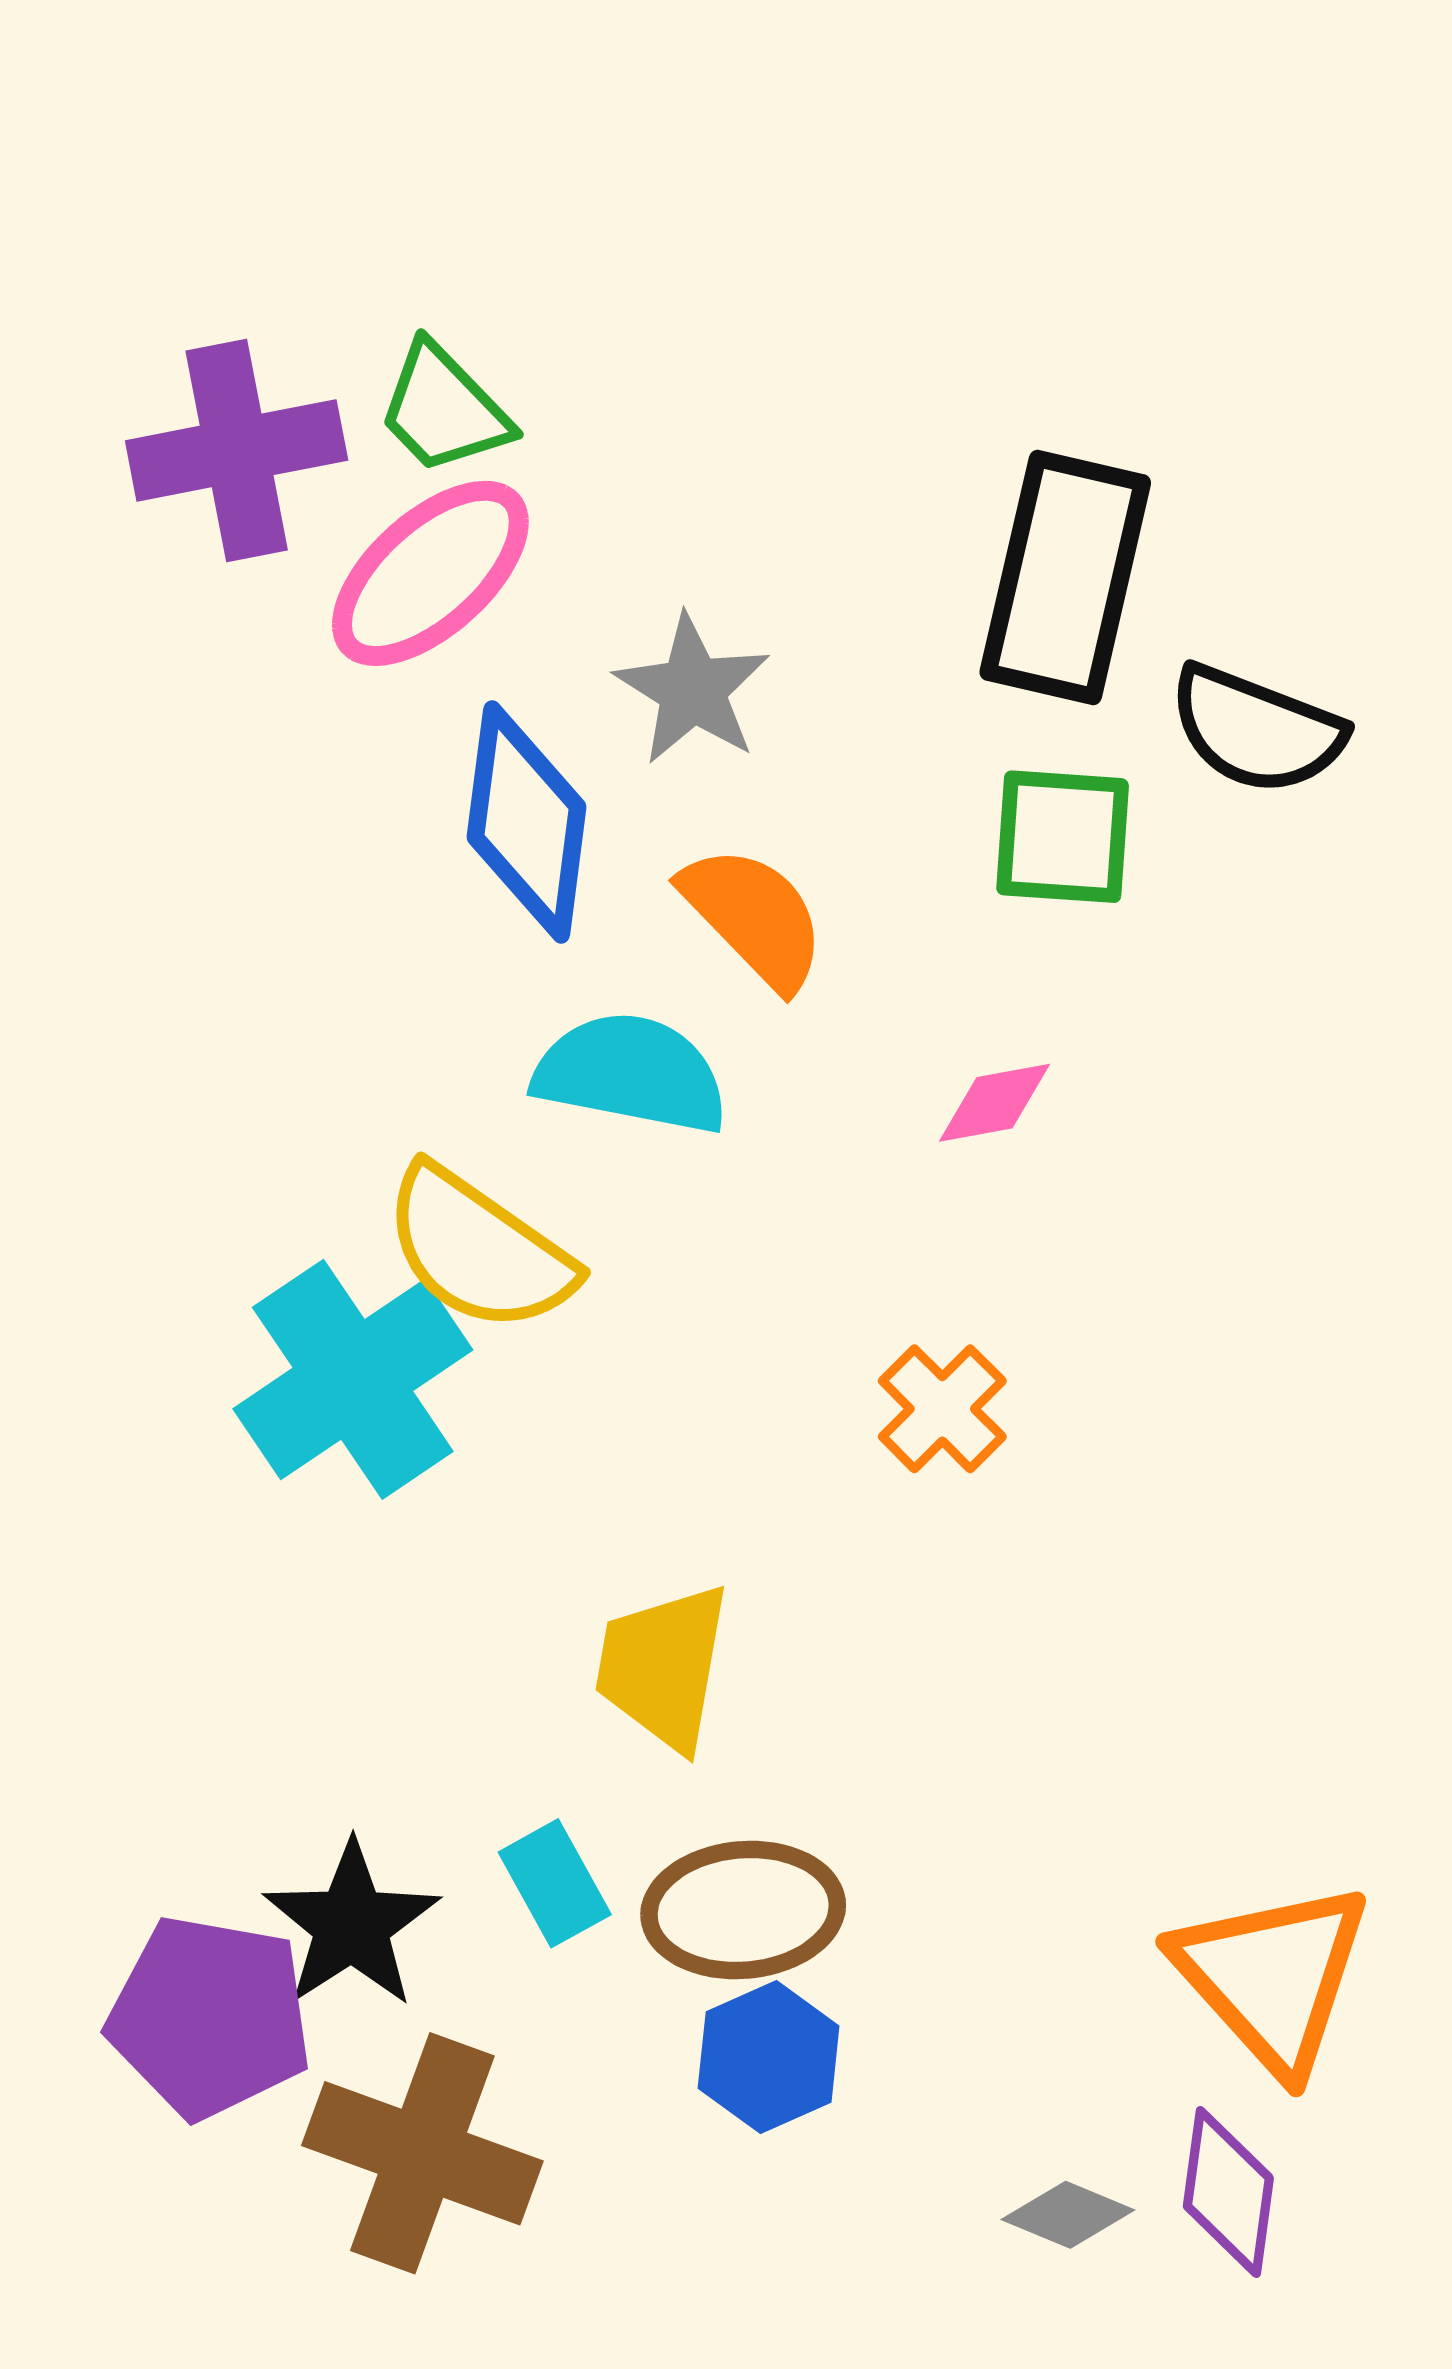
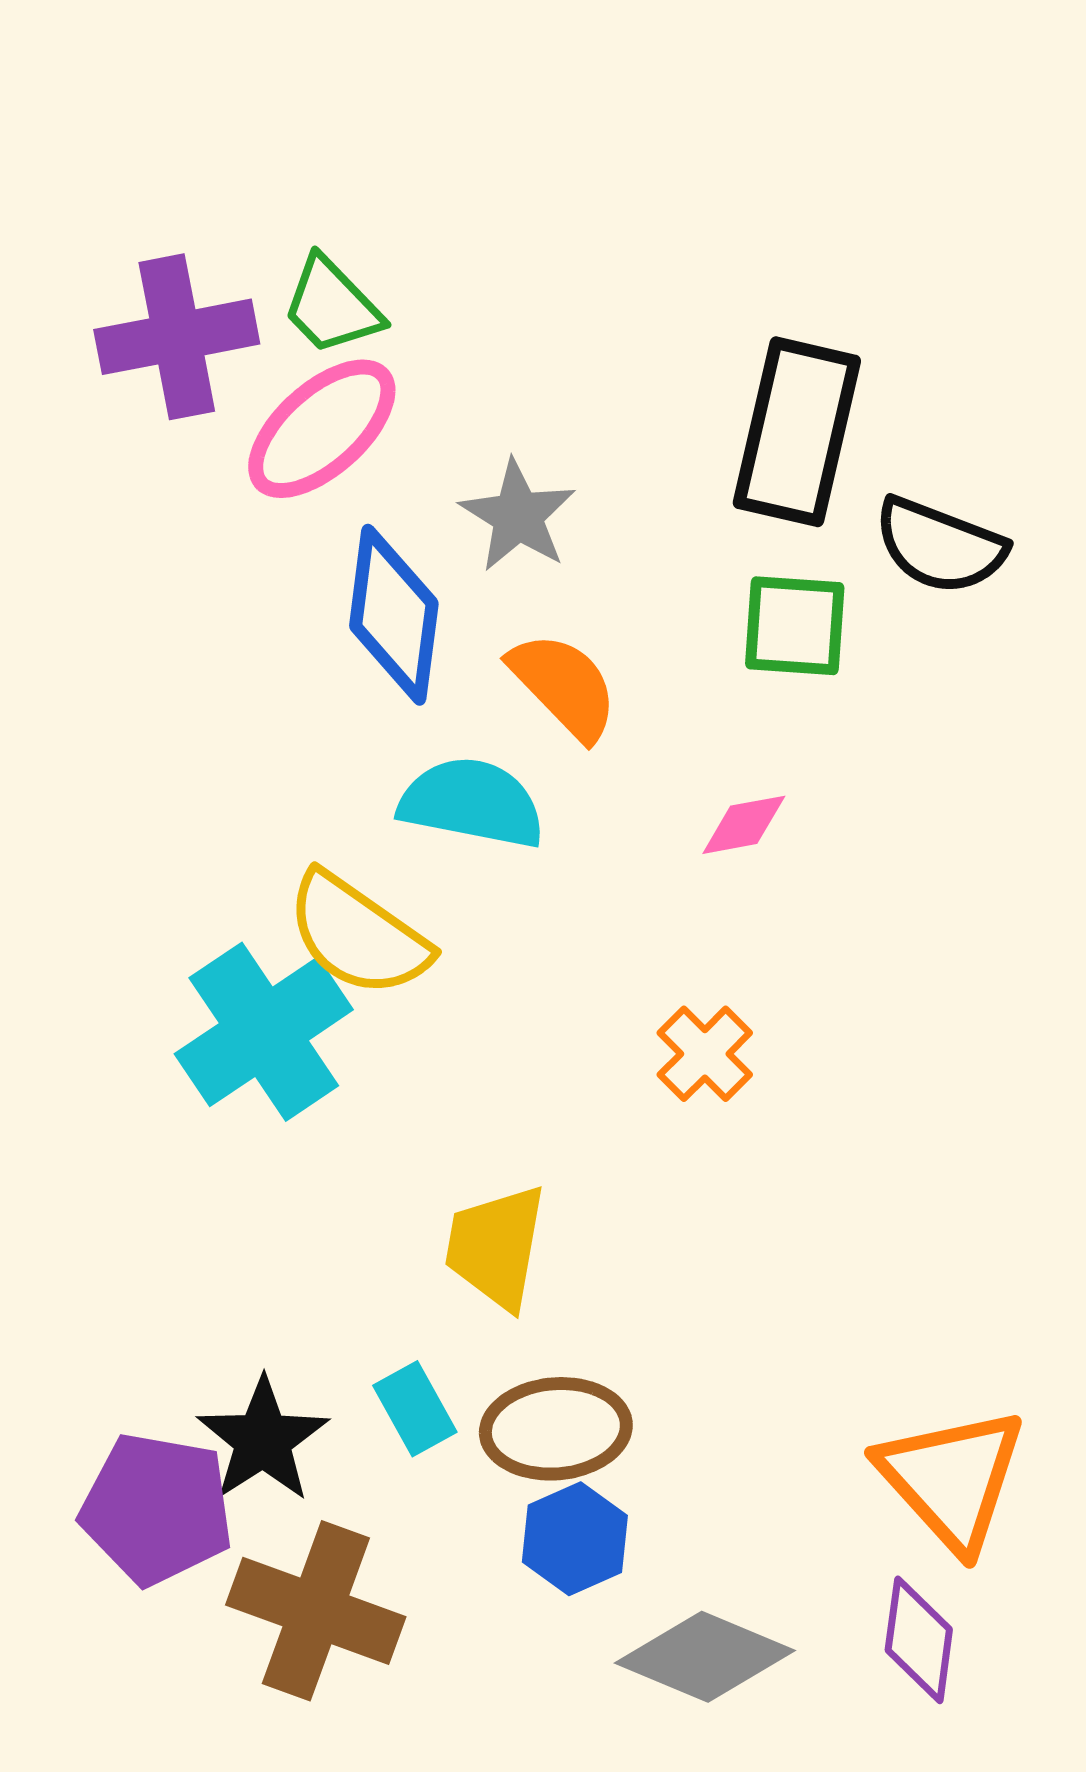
gray diamond: (1068, 2215) -> (705, 1657), moved, size x1.8

